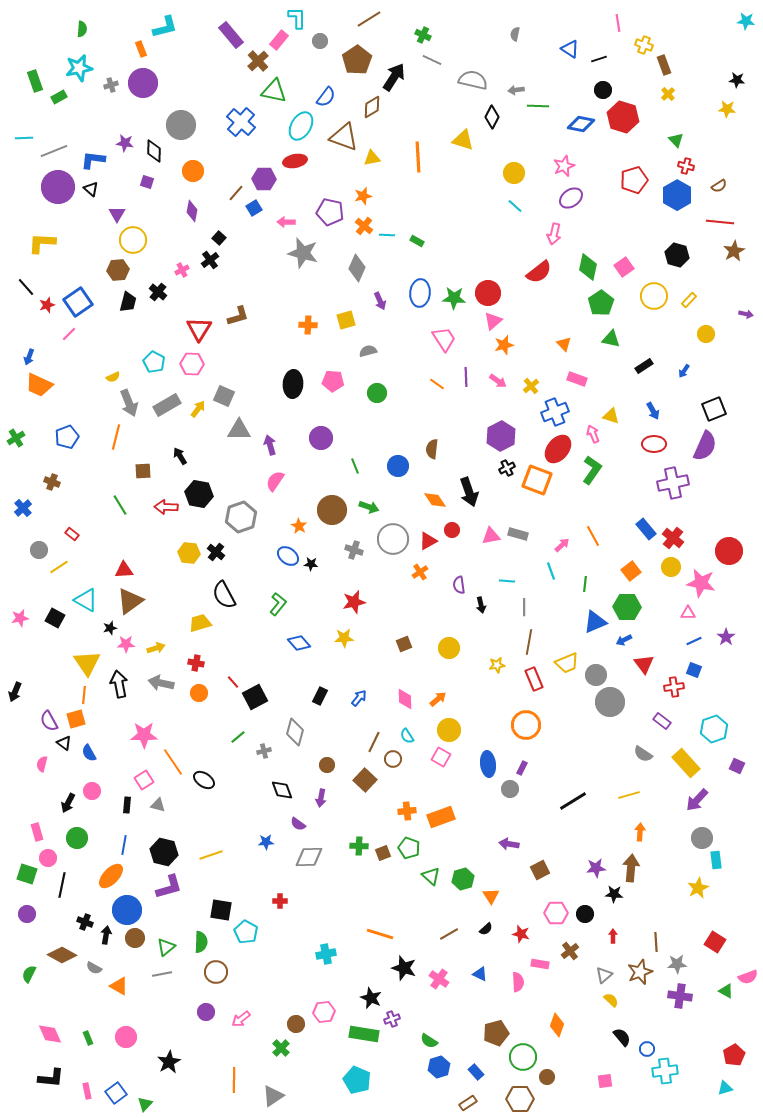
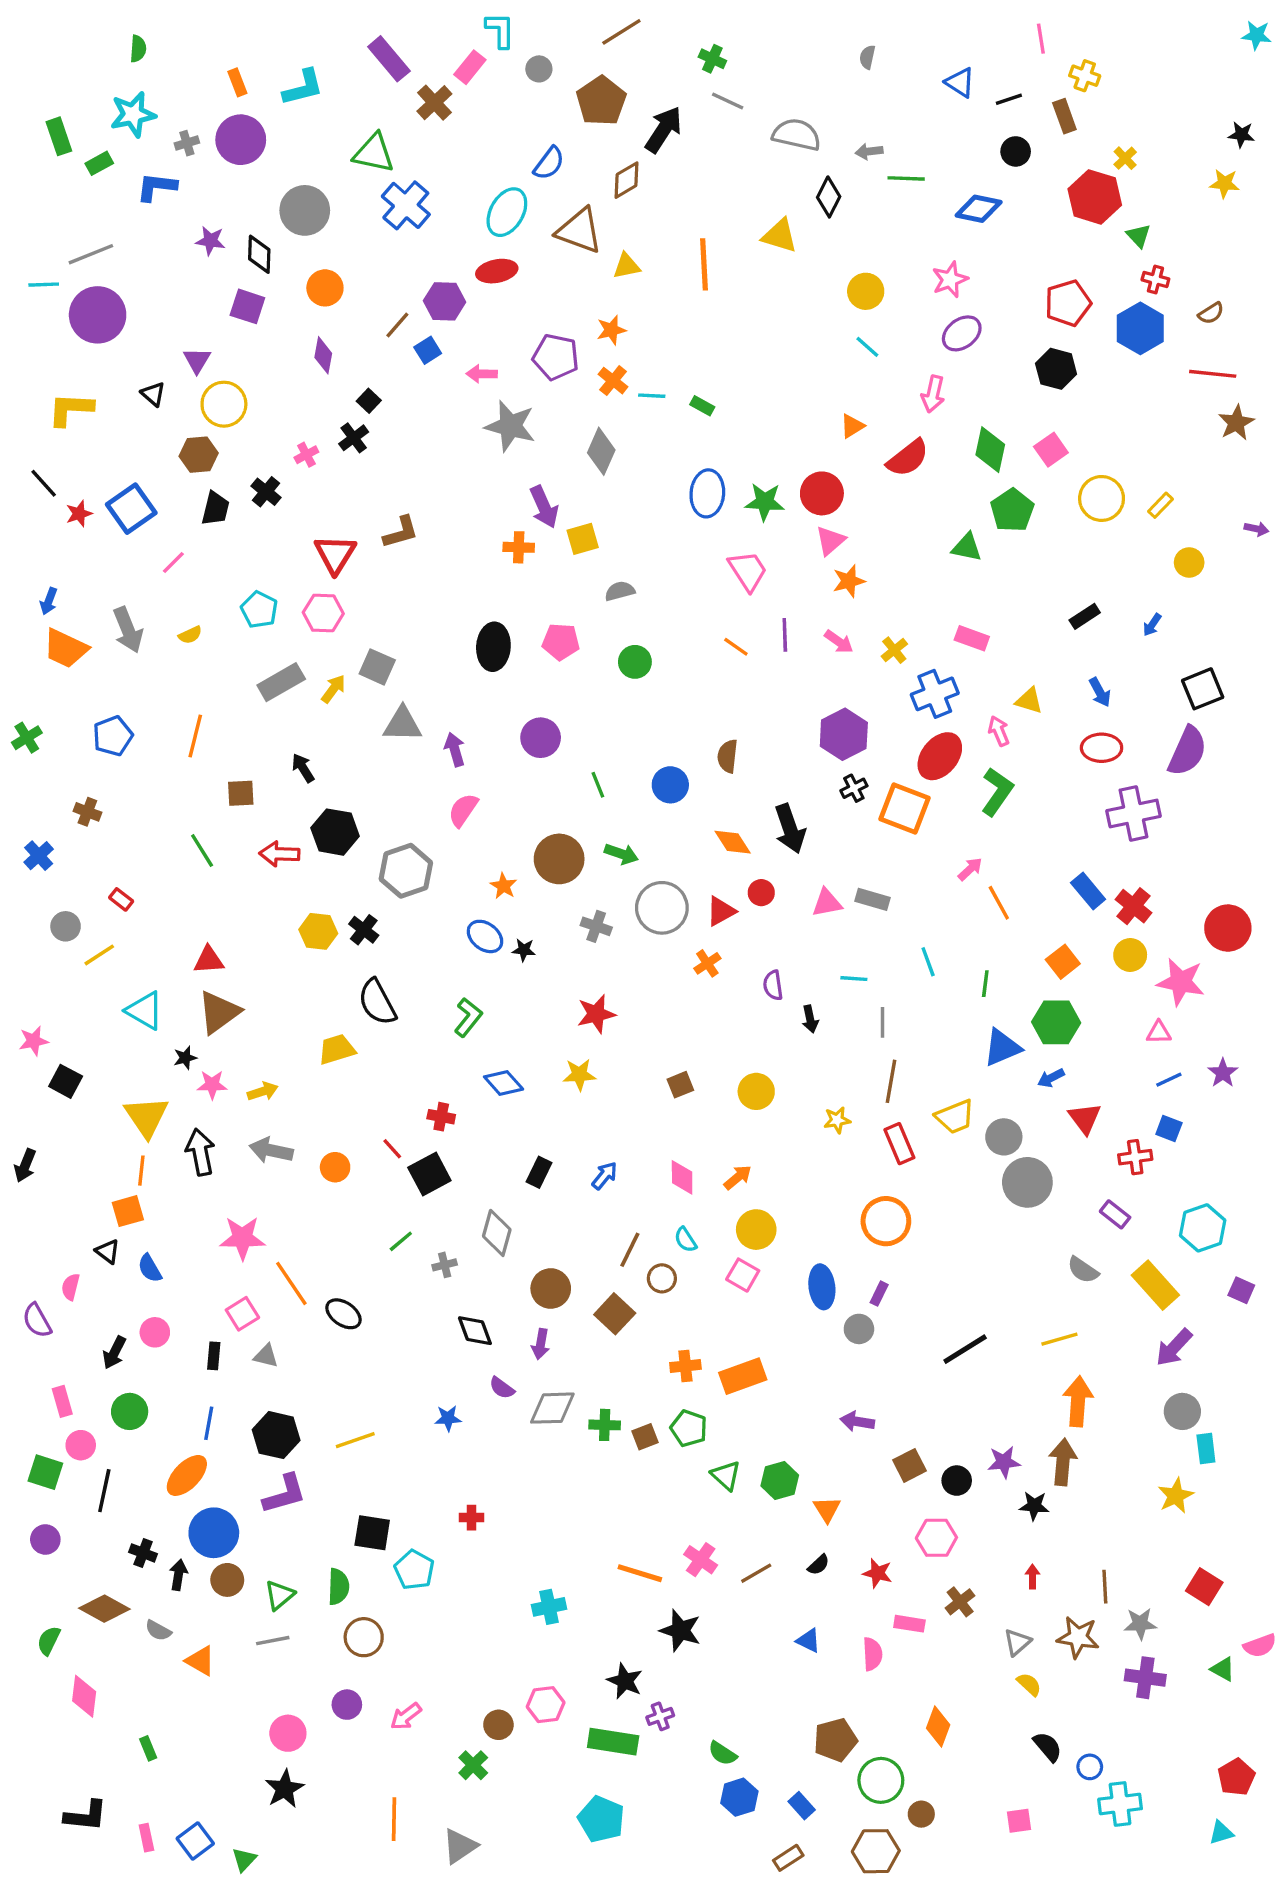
cyan L-shape: (165, 27) -> (303, 87), moved
brown rectangle: (664, 65) -> (1064, 116), moved
green triangle: (274, 91) -> (374, 153), moved
red hexagon: (623, 117) -> (1095, 197), moved
cyan line: (24, 138) -> (44, 285), moved
blue L-shape: (93, 160) -> (157, 187), moved
purple square: (147, 182) -> (247, 306), size x1.5
black triangle: (91, 189) -> (153, 394), moved
black hexagon: (677, 255) -> (1056, 369), moved
purple arrow: (380, 301) -> (544, 507), moved, size x1.4
pink line: (69, 334) -> (173, 562), moved
green triangle: (611, 339) -> (967, 547), moved
orange triangle: (564, 344) -> (852, 426), moved, turned 42
gray arrow: (129, 403) -> (128, 630), moved
pink arrow: (562, 545) -> (970, 869), moved
black square: (55, 618) -> (66, 1081), moved
red cross: (196, 663) -> (441, 1117), moved
purple semicircle: (49, 721) -> (37, 1321), moved
brown circle: (327, 765) -> (551, 1289), size x1.5
orange arrow: (640, 832) -> (1078, 1401), size x1.6
gray diamond: (309, 857) -> (552, 1408), moved
black circle: (585, 914) -> (957, 1481), moved
brown star: (640, 972) -> (1078, 1637), turned 30
pink cross: (439, 979) -> (701, 1560), moved
pink diamond: (50, 1034) -> (84, 1696), moved, turned 30
pink circle: (126, 1037) -> (288, 1733), moved

